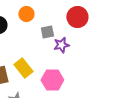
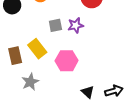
gray square: (47, 32) -> (55, 25), moved

